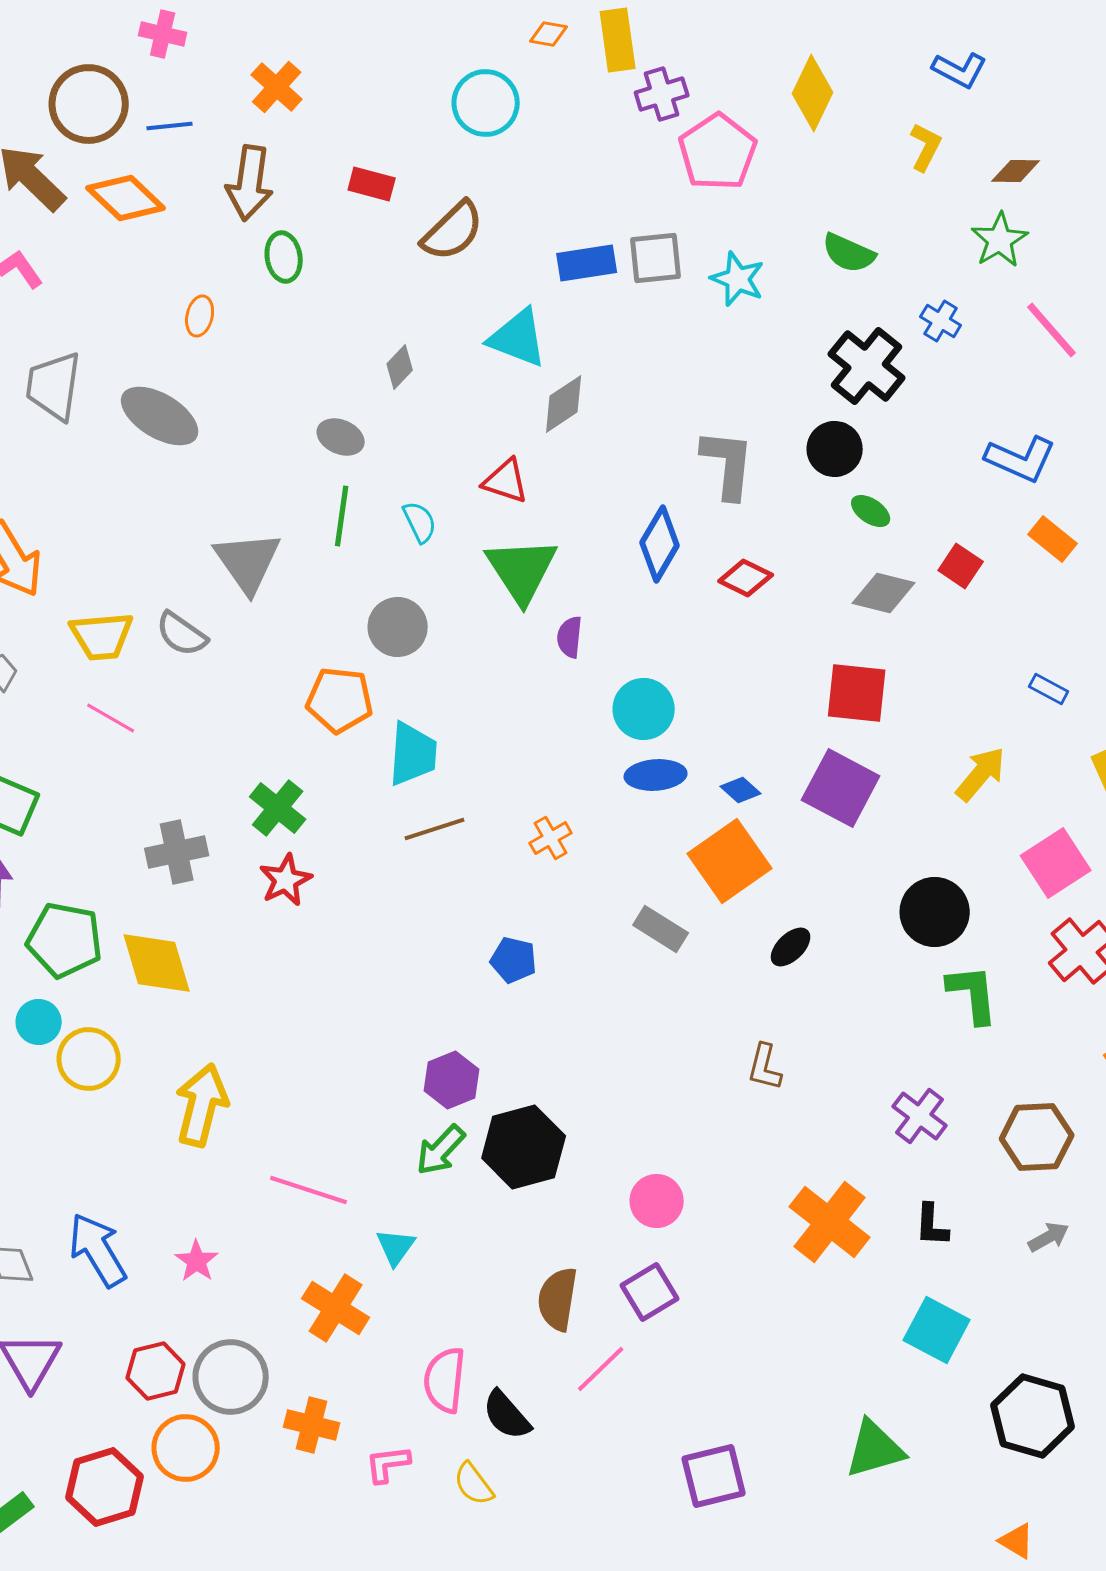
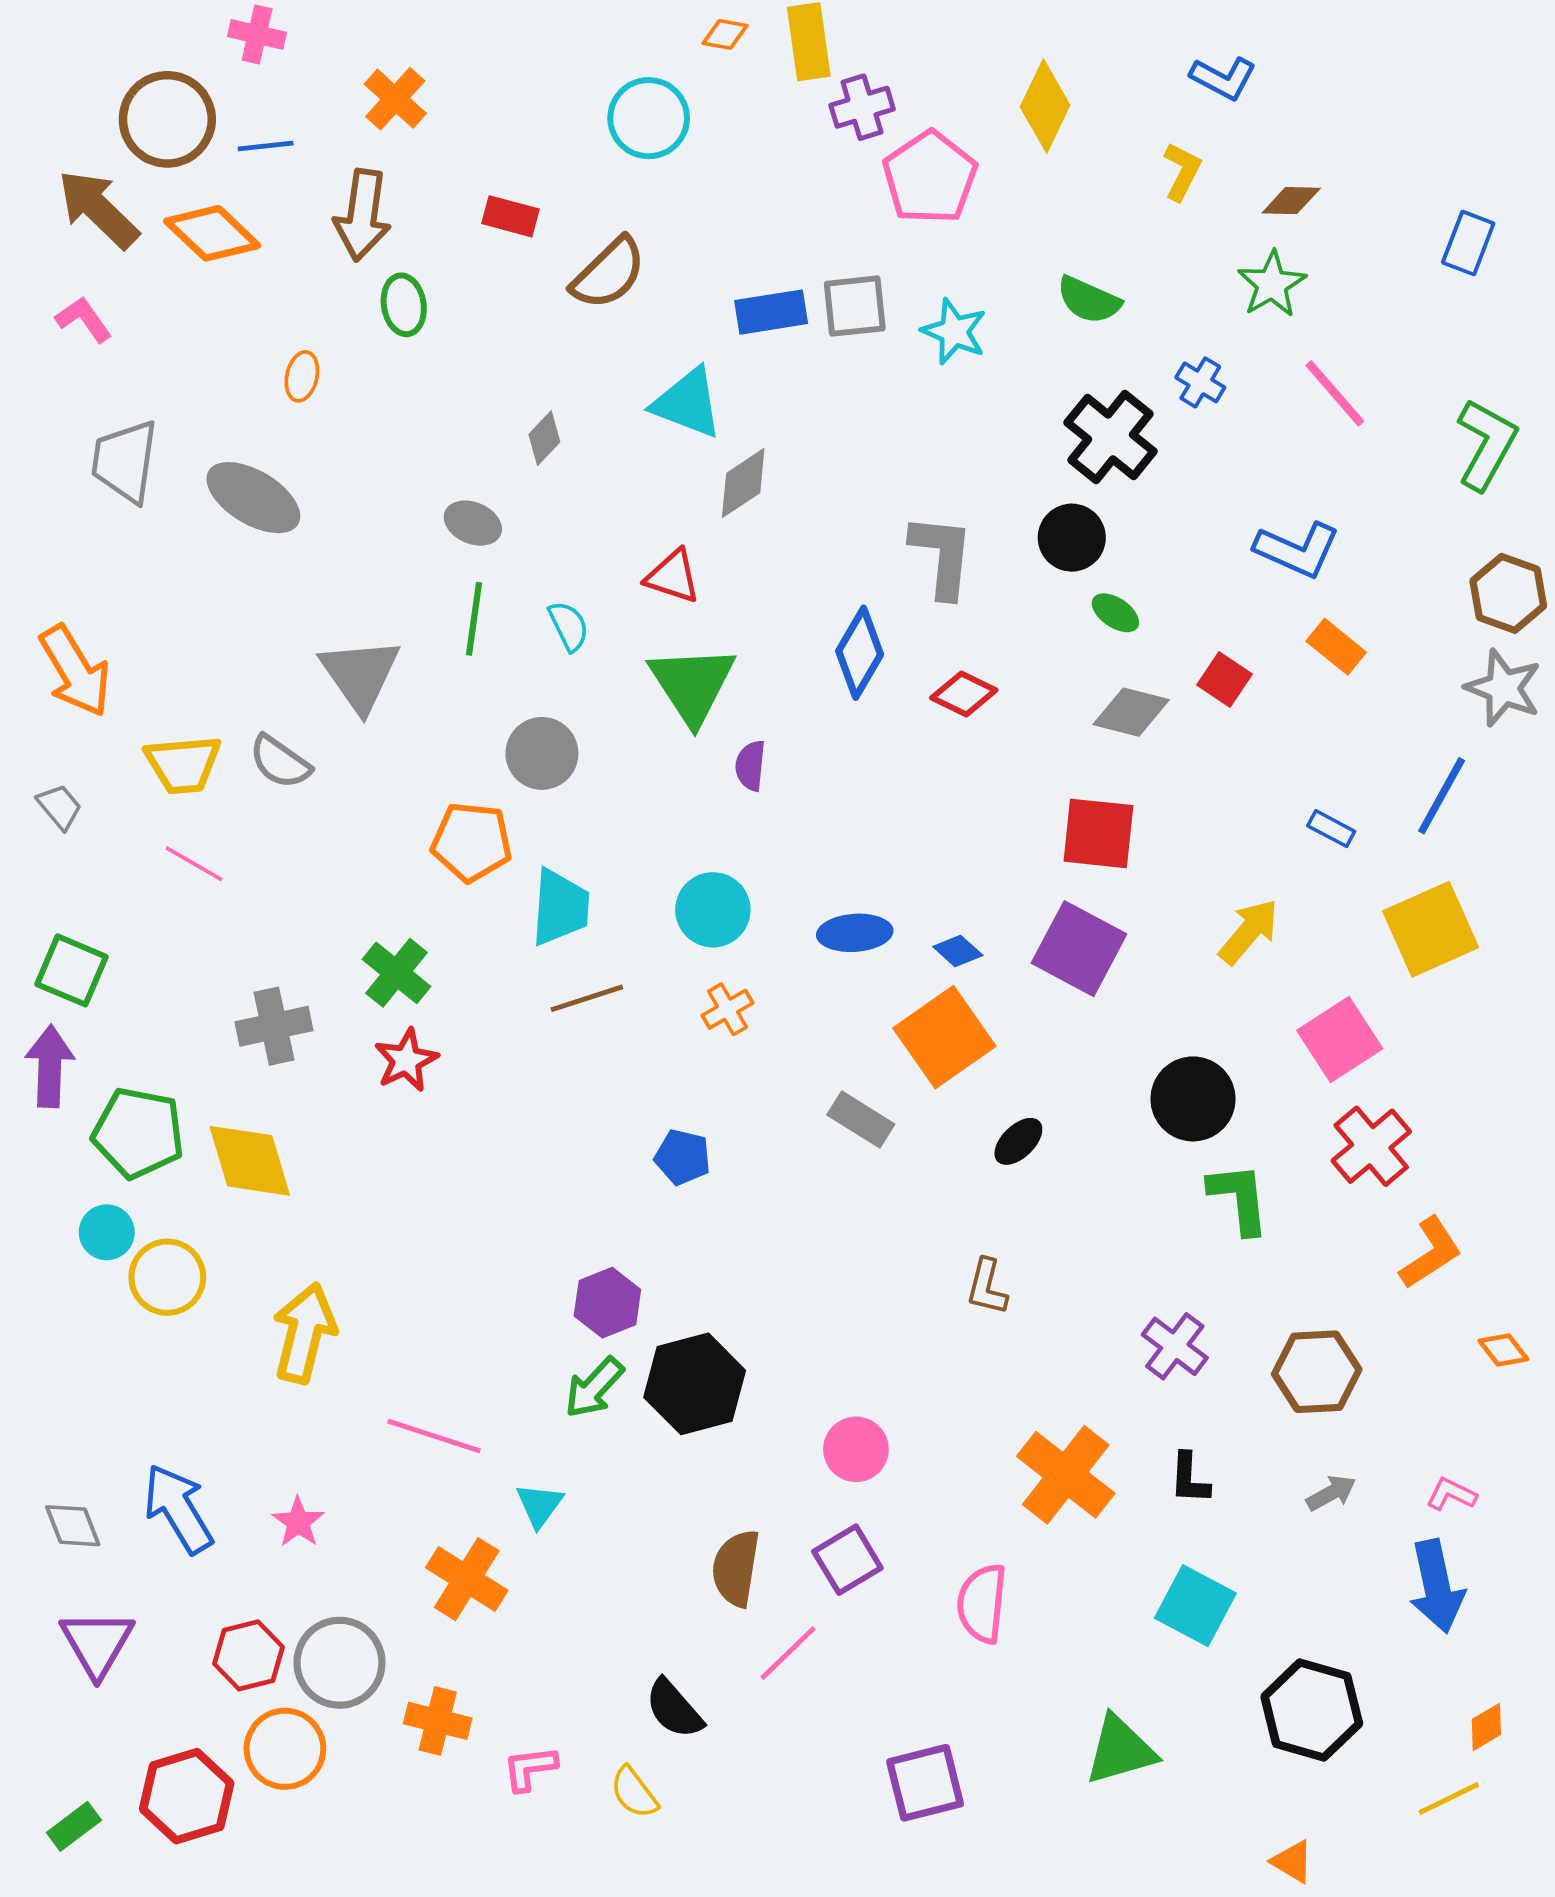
cyan circle: (644, 709) -> (713, 910), moved
pink semicircle: (445, 1380) -> (982, 1603), moved

